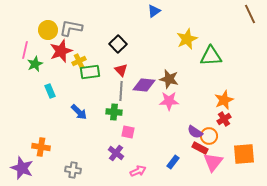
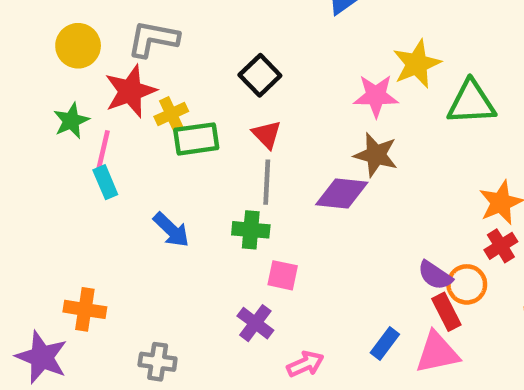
yellow circle: (48, 30) -> (78, 46), moved
pink line: (25, 50) -> (103, 150), moved
purple diamond: (144, 85) -> (342, 193), moved
pink star: (169, 101) -> (376, 96), moved
red rectangle: (200, 148) -> (446, 312), turned 35
pink triangle: (213, 162) -> (437, 353), moved, turned 40

